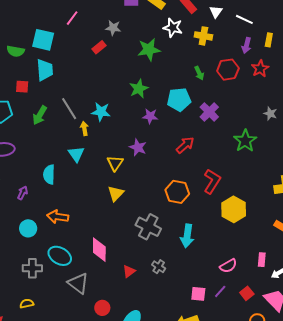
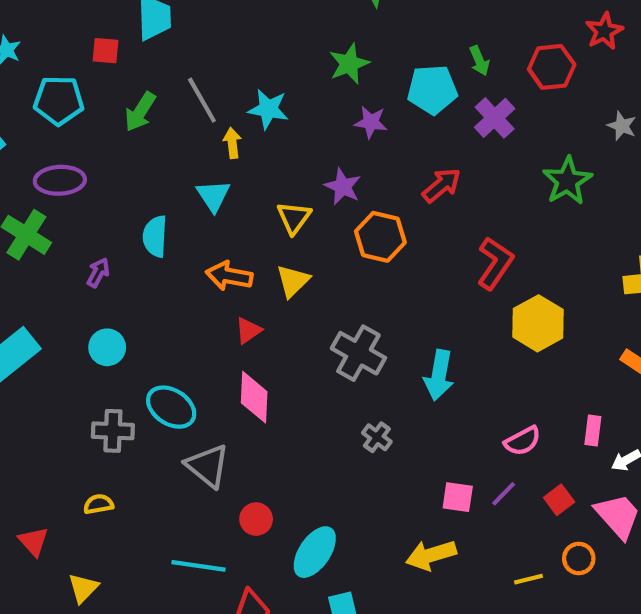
red hexagon: (228, 70) -> (552, 67), moved
green arrow: (199, 73) -> (479, 61), moved
orange hexagon: (177, 192) -> (380, 237), moved
orange arrow: (58, 217) -> (229, 276), moved
red triangle: (129, 271) -> (248, 330), moved

